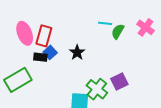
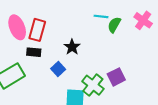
blue square: (50, 52) -> (58, 69), moved

